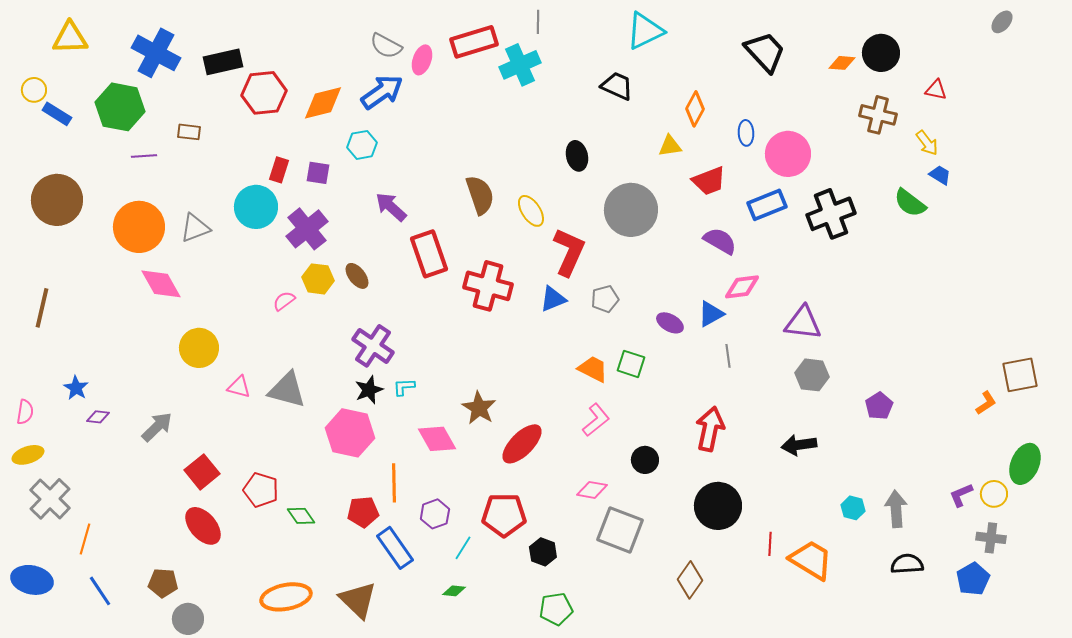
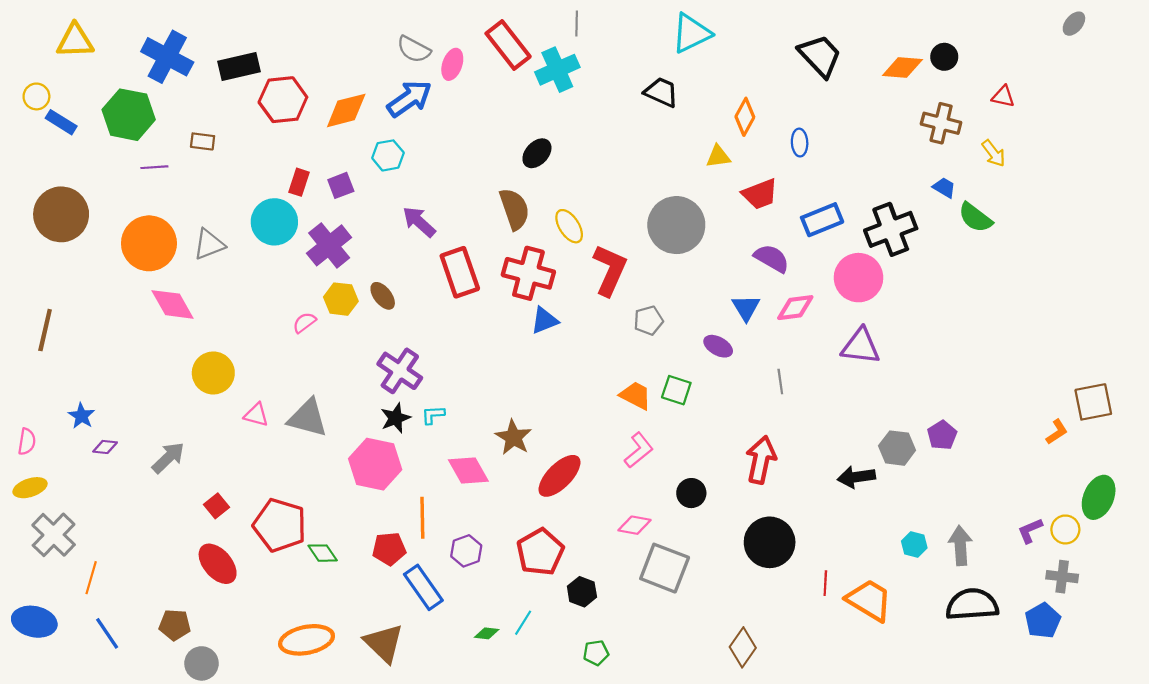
red rectangle: (474, 42) -> (508, 45), turned 69
black circle: (881, 53) -> (944, 57), size x0.7
orange diamond: (842, 63) -> (902, 68), size x1.4
pink circle: (788, 154) -> (859, 278), moved
black ellipse: (577, 156) -> (537, 153), moved, turned 56
purple square: (318, 173) -> (341, 185), turned -30
blue trapezoid: (940, 175) -> (944, 188), moved
red cross: (488, 286) -> (528, 273), moved
blue triangle: (553, 299) -> (544, 320), moved
blue triangle: (711, 314) -> (746, 308), moved, turned -32
gray hexagon: (812, 375) -> (897, 448), moved
red square: (202, 472) -> (217, 506), size x0.7
red pentagon: (261, 490) -> (280, 525), size x1.4
red pentagon: (504, 515) -> (540, 552), turned -30
cyan line: (463, 548) -> (523, 623), moved
black semicircle: (907, 564) -> (972, 604), size x1.5
brown diamond: (690, 580) -> (743, 647), moved
green pentagon: (556, 609) -> (596, 653), size x0.7

